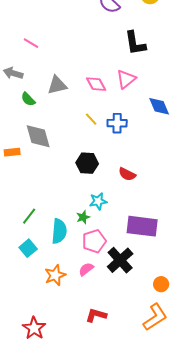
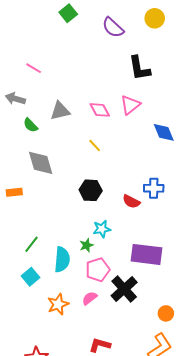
blue cross: (117, 123) -> (154, 188), moved
orange rectangle: (12, 152) -> (14, 192), moved

